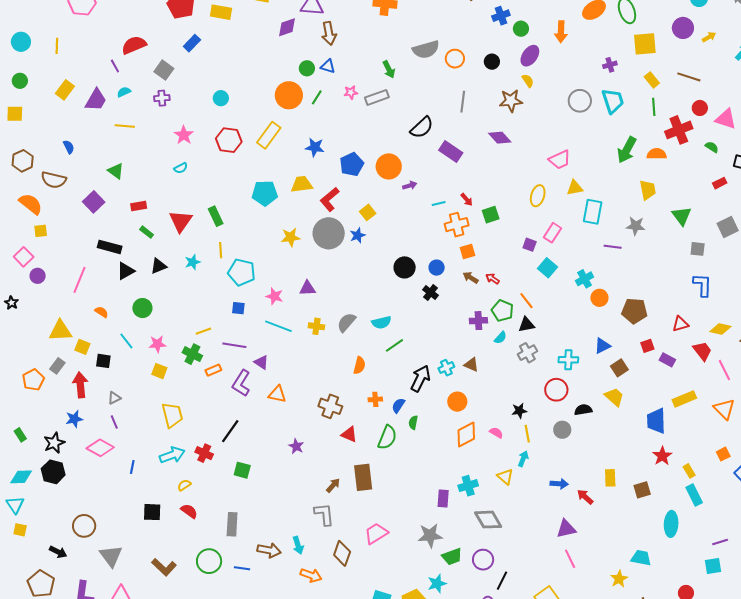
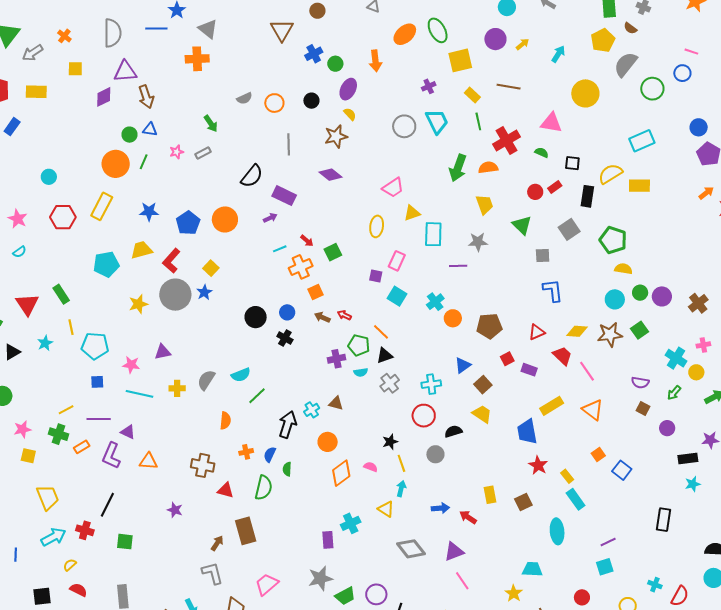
gray semicircle: (426, 50) -> (244, 98), size x0.6
gray rectangle: (377, 97) -> (203, 153), size x0.7
red circle: (700, 108) -> (535, 192), moved
purple arrow: (410, 185) -> (270, 218), moved
cyan semicircle: (500, 338) -> (361, 372), turned 48
gray diamond: (488, 520) -> (411, 549), moved

